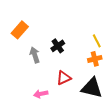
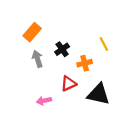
orange rectangle: (20, 30) -> (32, 32), moved
orange cross: (95, 59) -> (85, 63), moved

